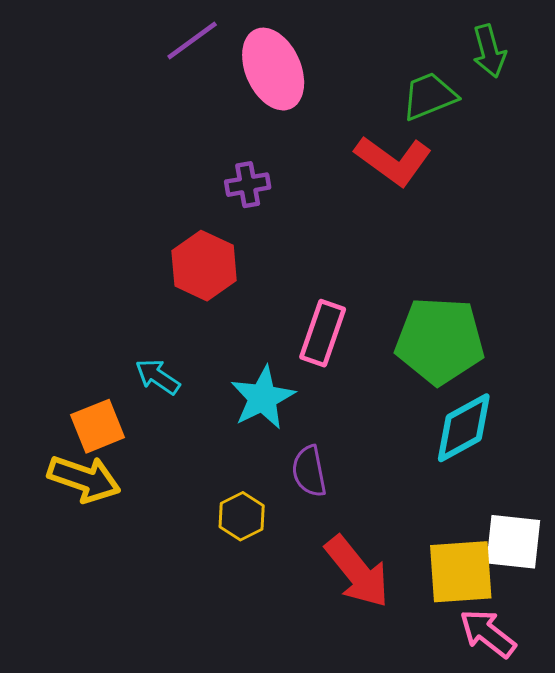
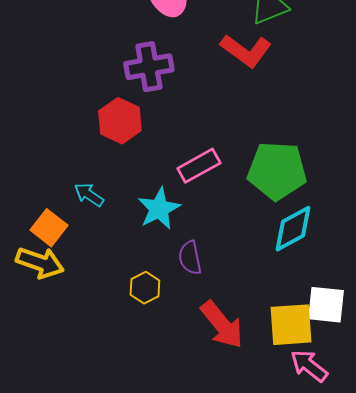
purple cross: (248, 185) -> (149, 67), size x1.6
pink rectangle: (323, 333) -> (199, 166), turned 42
orange square: (98, 426) -> (49, 228), turned -30

